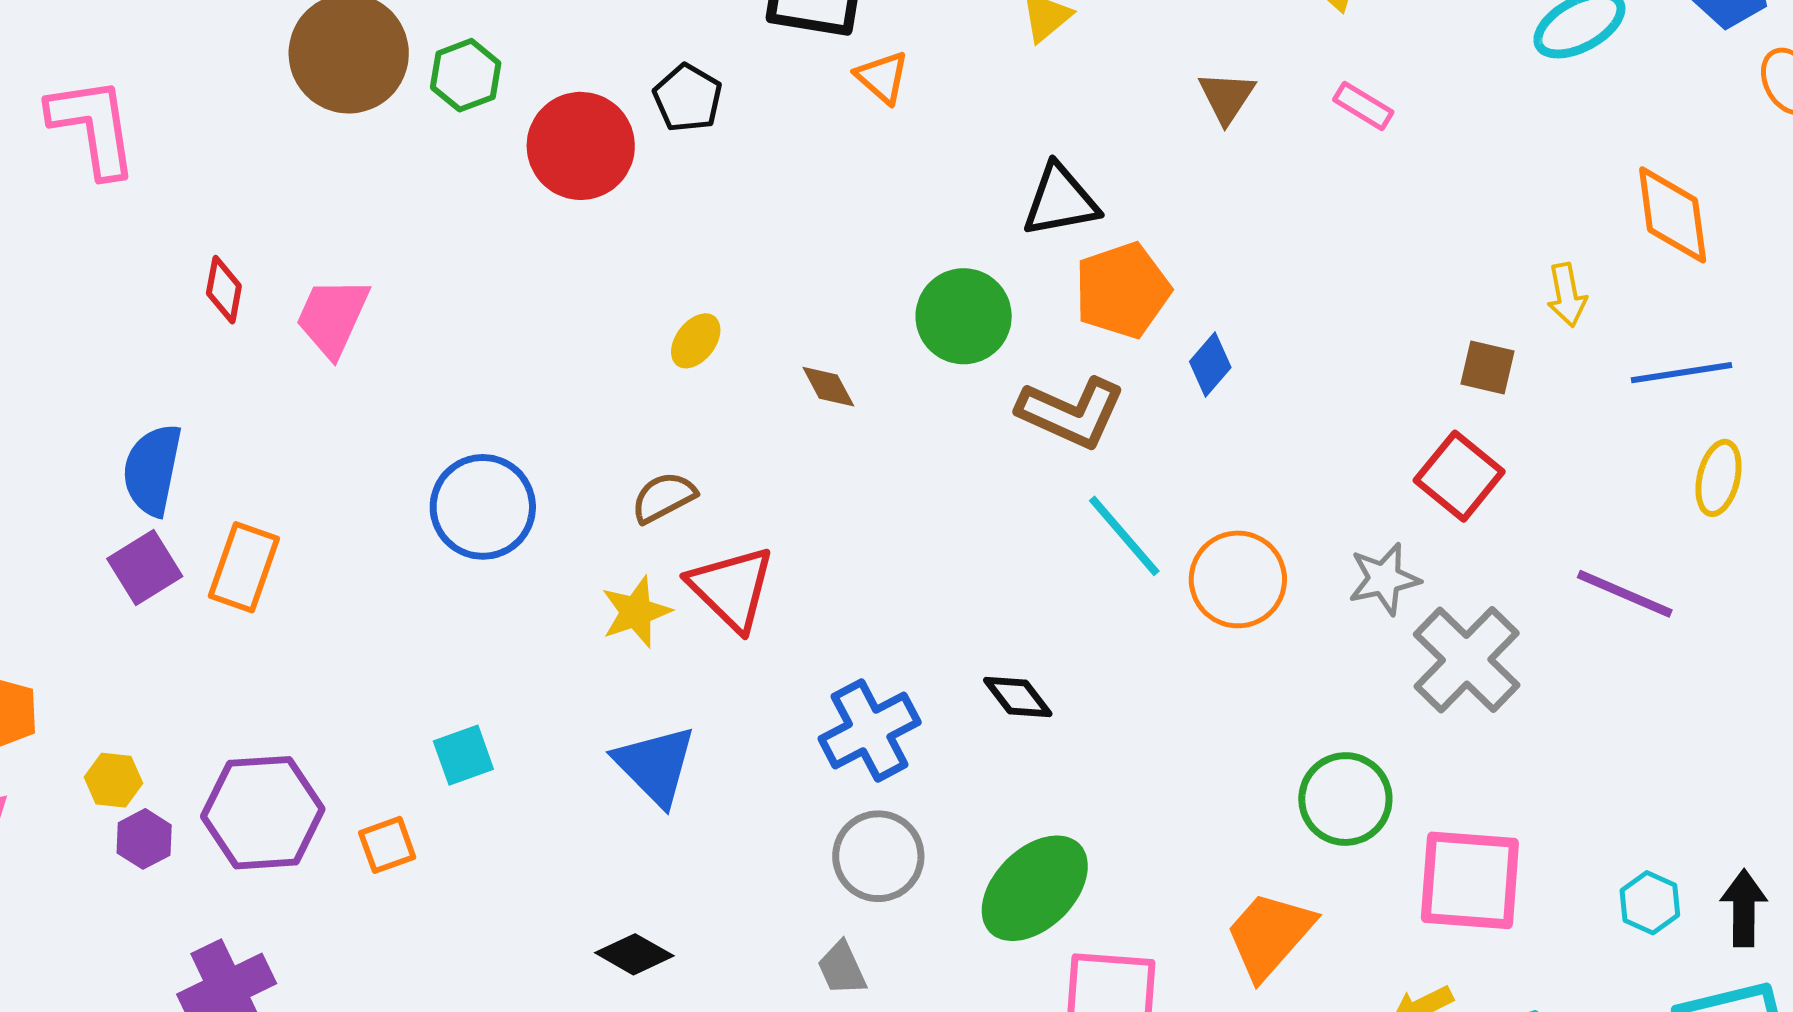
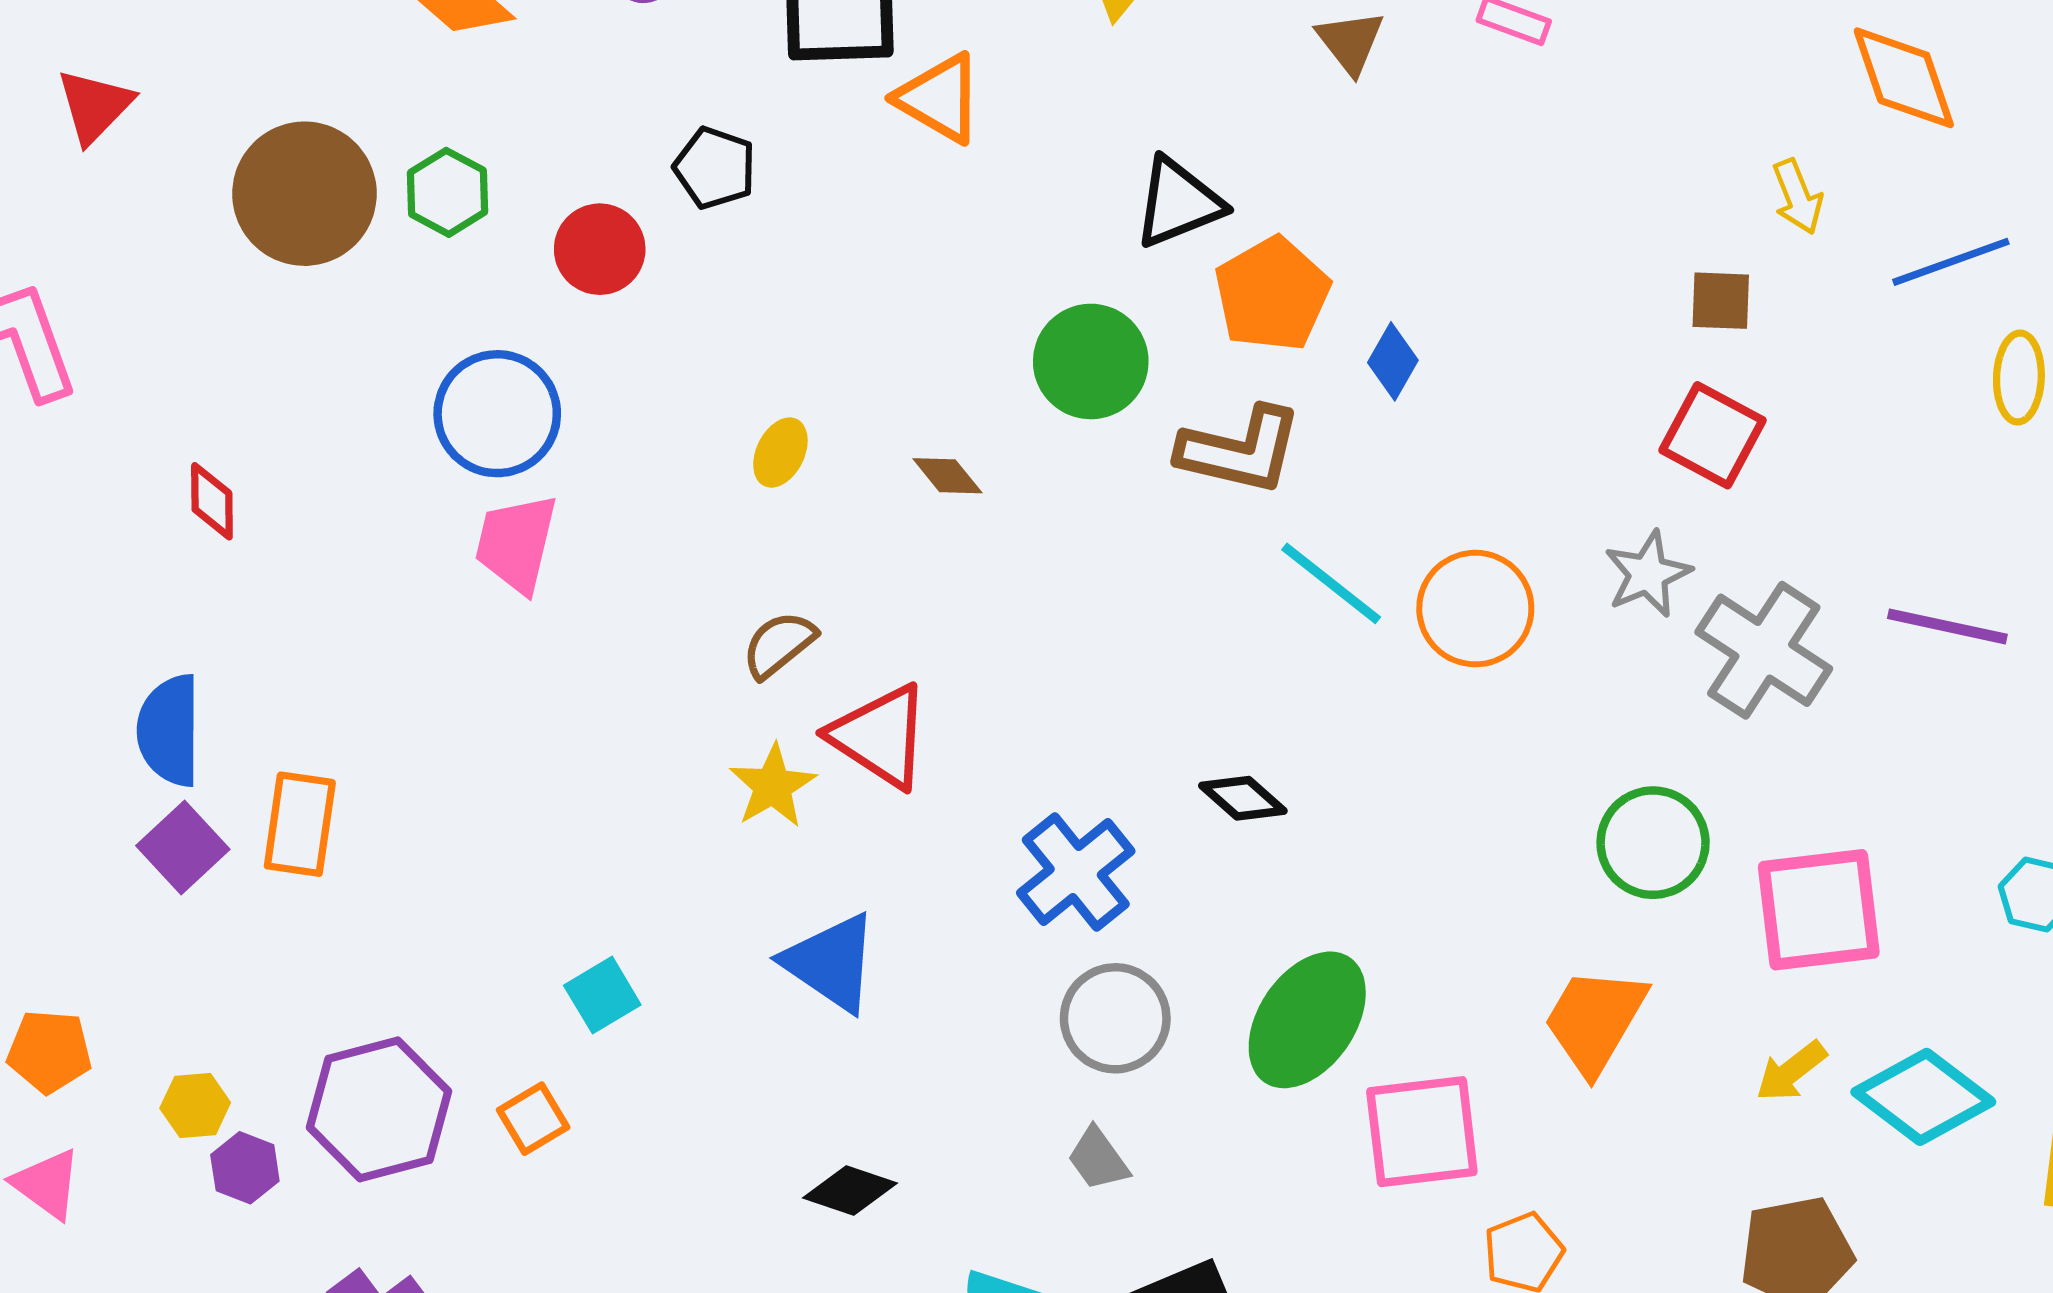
orange triangle: (882, 77) -> (939, 98), size x1.4
red circle: (581, 146) -> (600, 249), size x0.7
pink trapezoid: (332, 317) -> (516, 543), moved
blue circle: (483, 507) -> (497, 414), moved
purple line: (1625, 594) -> (1947, 626), moved

